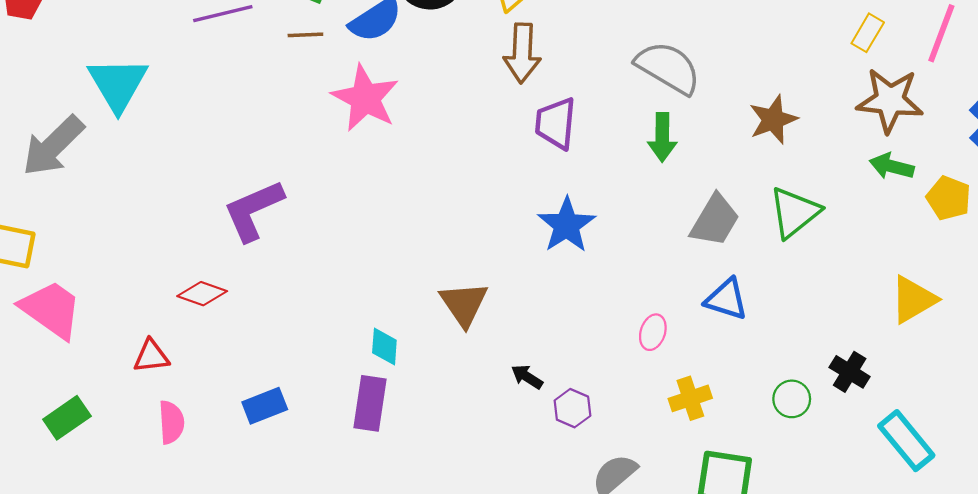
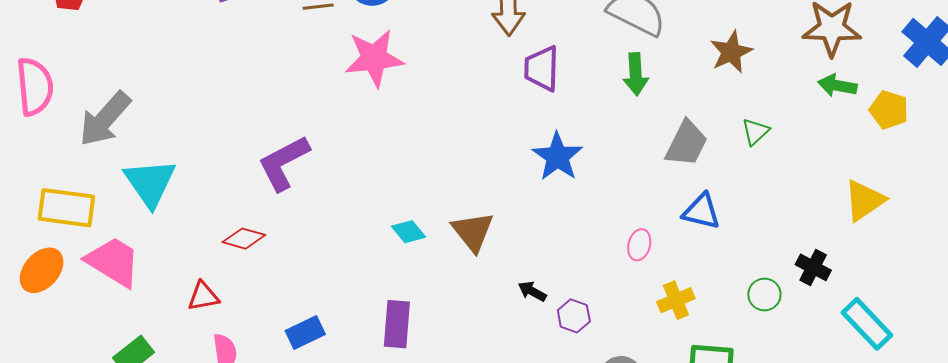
cyan triangle: (118, 84) -> (150, 183), moved
pink star: (365, 98) -> (374, 58), turned -30
green triangle: (794, 212) -> (755, 132), size x0.6
cyan diamond: (384, 346) -> (409, 232), moved, turned -40

